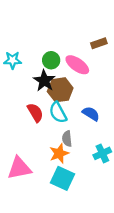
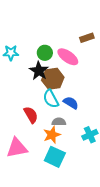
red semicircle: (35, 113) -> (31, 115), moved
blue semicircle: (91, 114) -> (71, 103), moved
gray semicircle: (67, 139) -> (59, 122), turned 96

